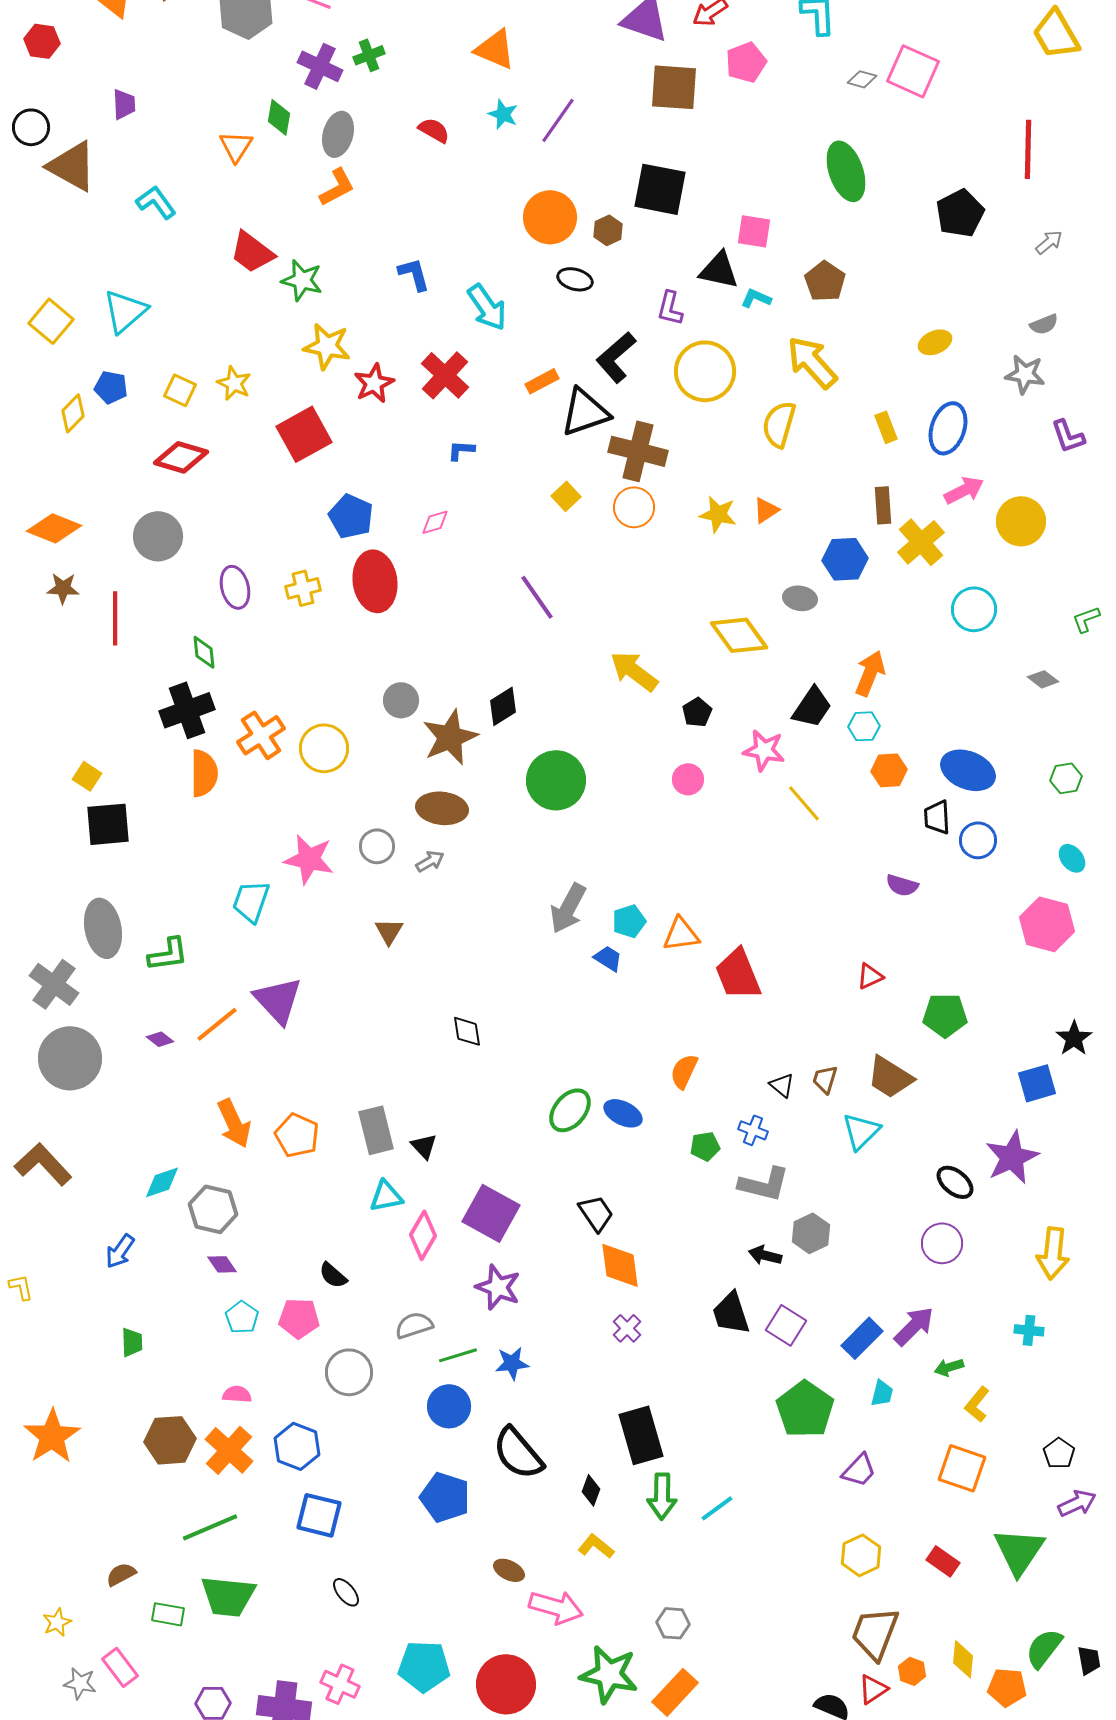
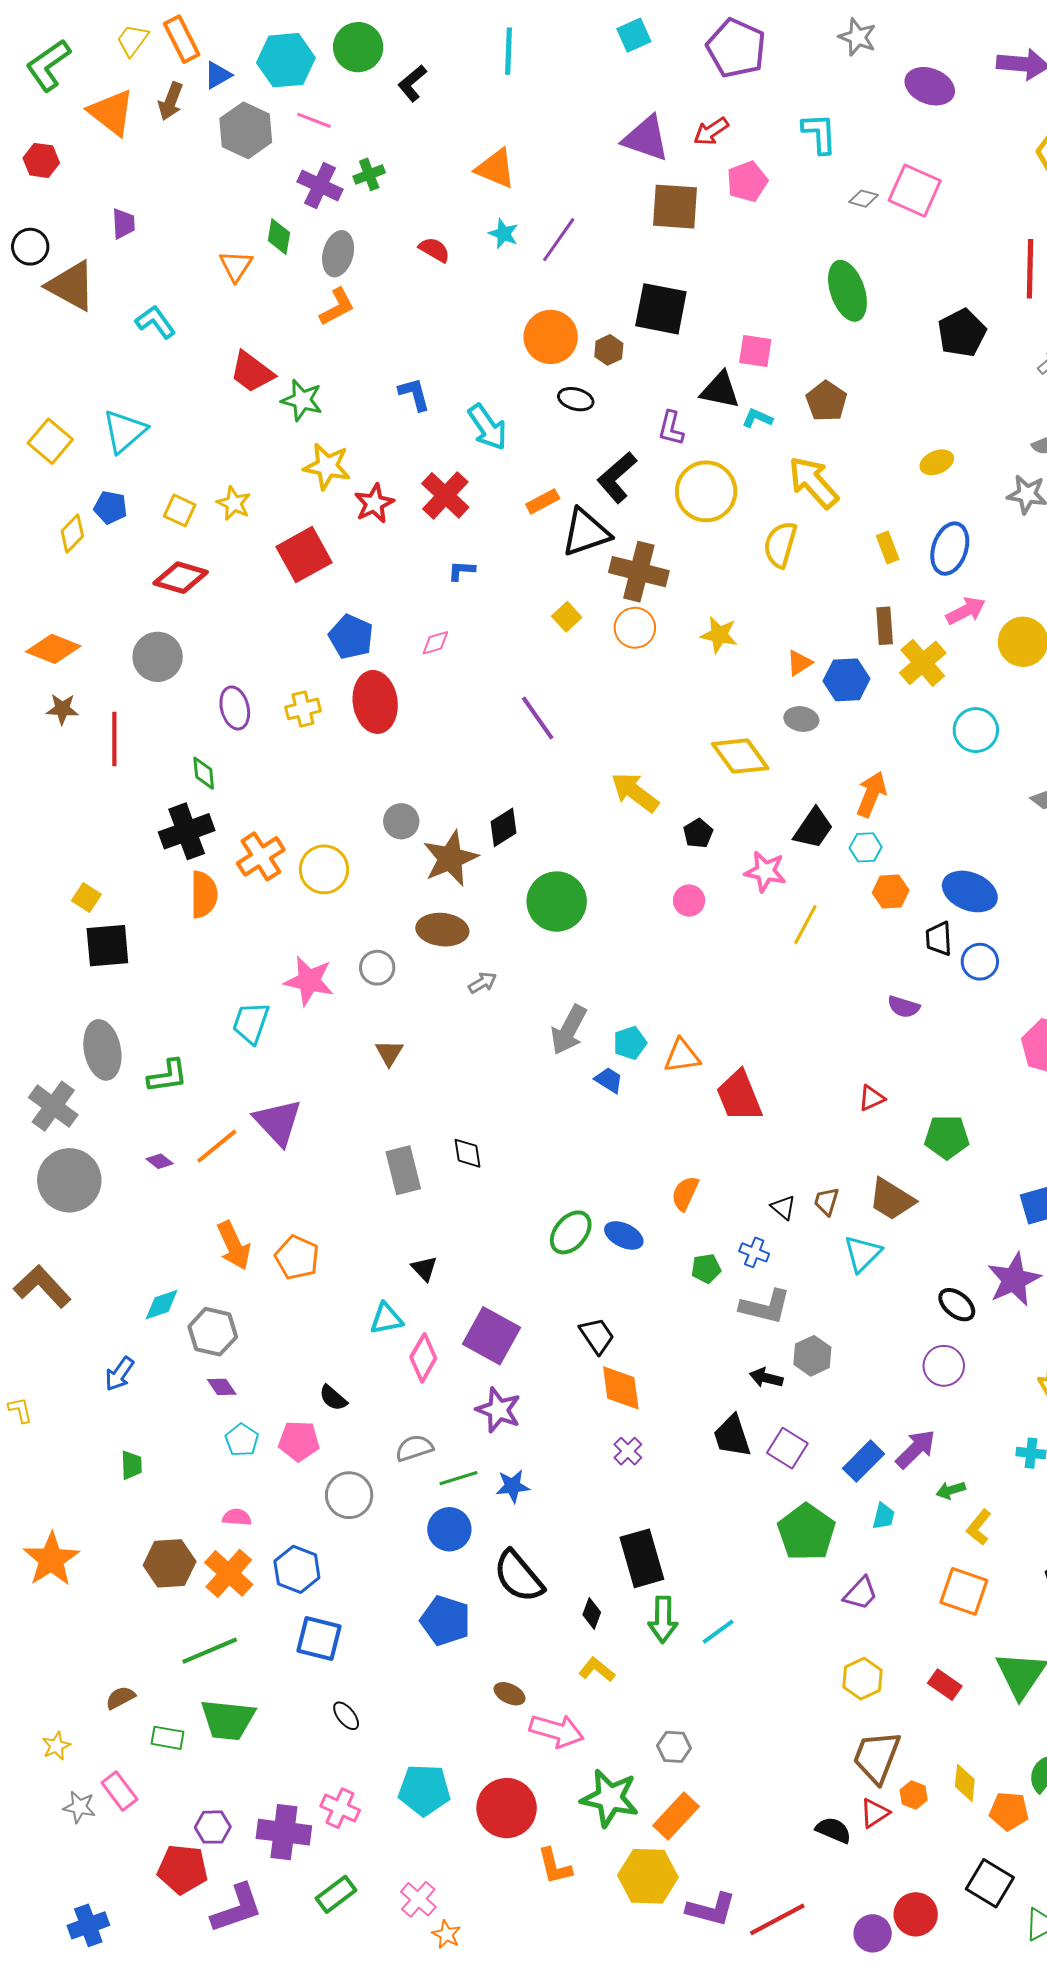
orange triangle: (766, 510) -> (799, 663), moved
yellow line: (804, 803) -> (805, 925), turned 69
gray arrow: (430, 861) -> (482, 983), moved
gray rectangle: (376, 1130) -> (403, 1170), moved

